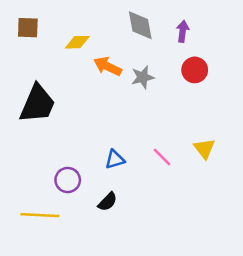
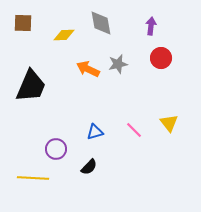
gray diamond: (140, 25) -> (101, 23), moved
orange arrow: (108, 66) -> (88, 69), moved

